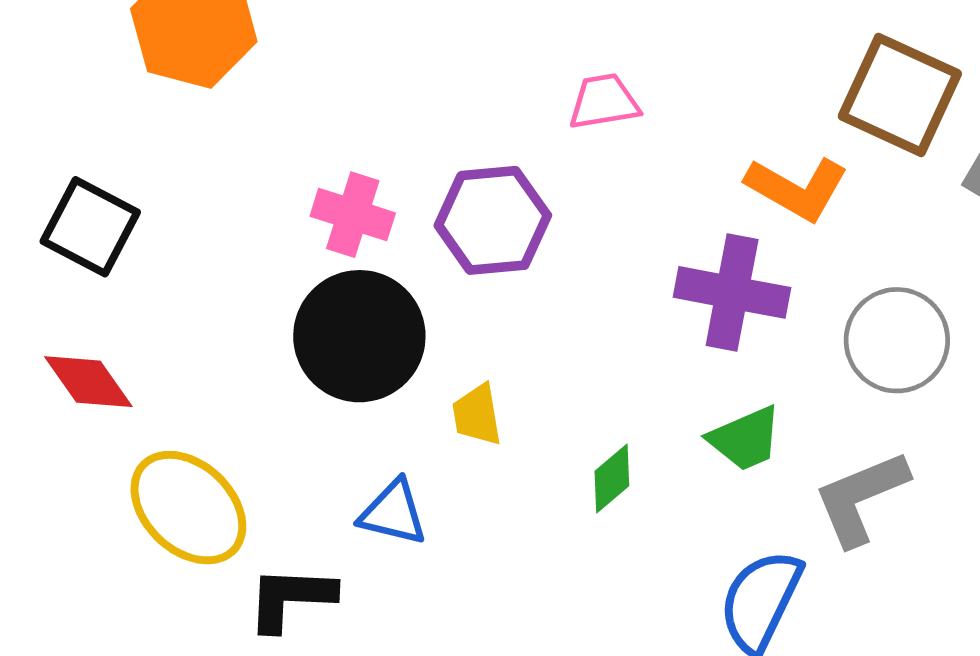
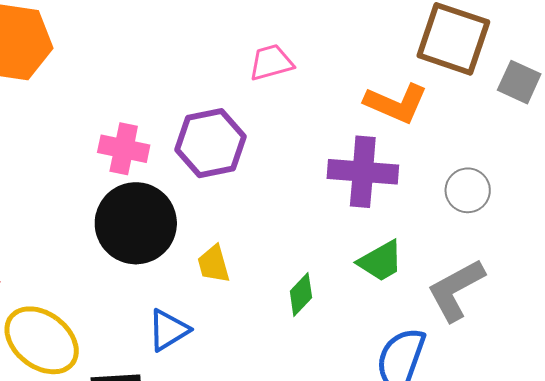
gray circle: (897, 340) -> (468, 190), size x0.7
blue triangle: (393, 513) -> (168, 330), turned -39

